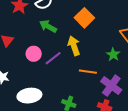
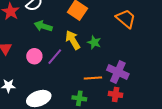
green star: (113, 55) -> (94, 42), moved
orange line: (88, 72) -> (93, 78), moved

